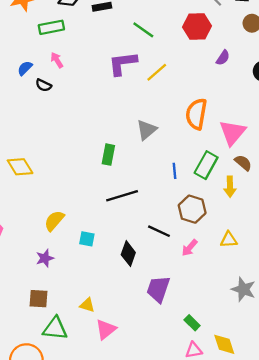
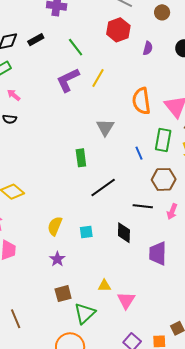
green line: (143, 30) -> (76, 47), turned 36
green triangle: (55, 328) -> (85, 313), turned -30

